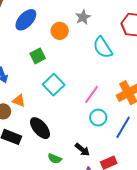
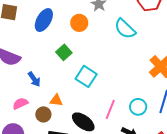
pink line: (92, 94) -> (110, 109), moved
cyan circle: (98, 118) -> (138, 107), moved

